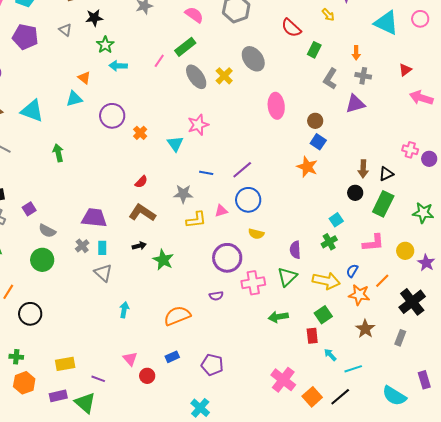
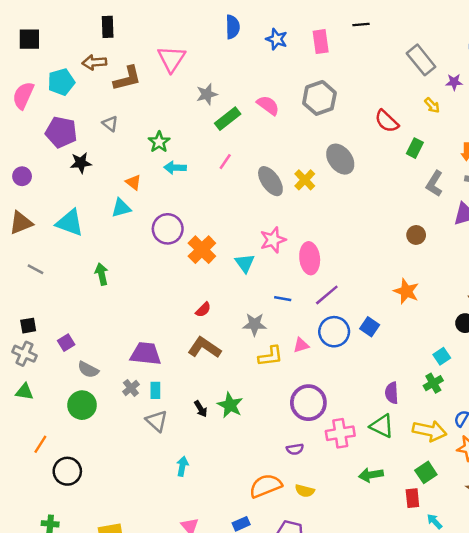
black star: (94, 18) -> (81, 163), moved
green rectangle: (185, 47) -> (228, 119), moved
pink ellipse: (276, 106) -> (310, 258), moved
orange cross: (140, 133) -> (202, 250), size x1.6
blue square: (318, 142) -> (370, 327), moved
yellow semicircle: (256, 234) -> (305, 491), moved
black arrow: (139, 246) -> (201, 409), moved, turned 72
green triangle: (287, 277) -> (382, 426), turned -50
orange semicircle: (177, 316) -> (266, 486), moved

